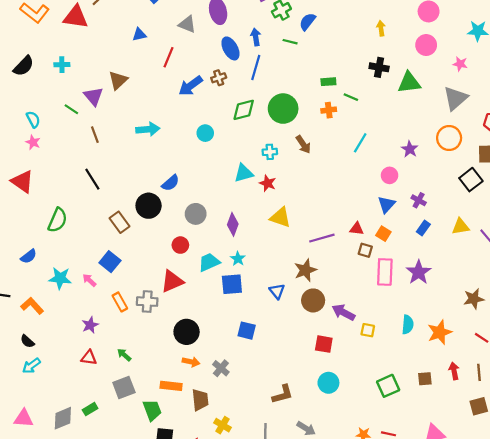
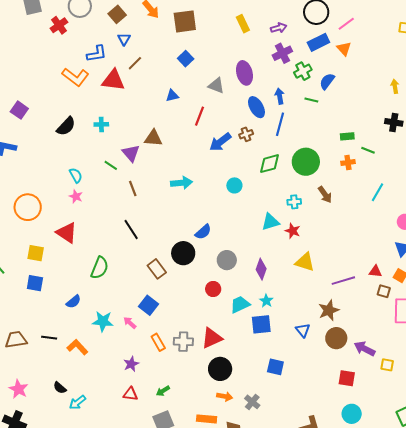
brown triangle: (118, 80) -> (153, 138), turned 48
red triangle: (172, 281) -> (212, 338), moved
black semicircle: (27, 341) -> (60, 388), moved
green arrow: (124, 355) -> (163, 391), turned -72

